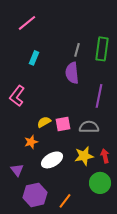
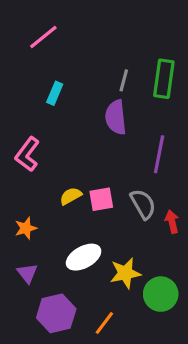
gray semicircle: (89, 127) -> (143, 204), turned 60
orange star: (31, 142) -> (26, 228), moved
yellow star: (84, 156) -> (125, 273), moved
red arrow: (105, 156) -> (172, 222), moved

